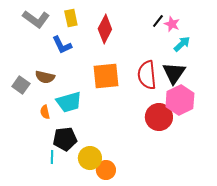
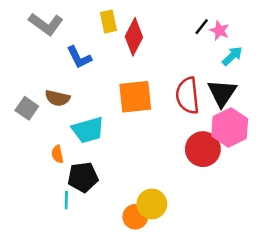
yellow rectangle: (71, 18) -> (108, 22), moved
orange semicircle: (45, 112) -> (57, 154), moved
yellow circle: (90, 158) -> (152, 204), moved

